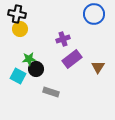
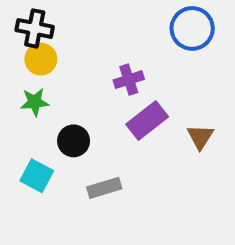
green star: (29, 59) -> (35, 102), moved
cyan square: (18, 76) -> (37, 176), moved
gray rectangle: (51, 92) -> (104, 188), turned -35

